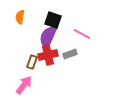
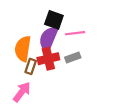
orange semicircle: (20, 17) -> (23, 49), moved, size x1.6
pink line: (82, 34) -> (75, 33), moved, turned -36

